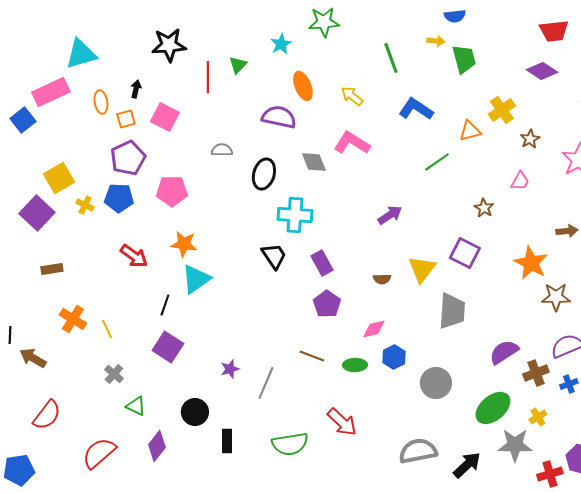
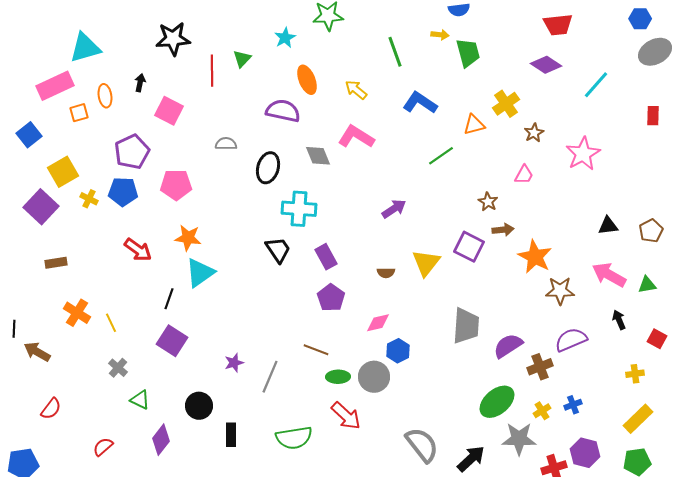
orange square: (126, 119) -> (79, 113), moved
blue square: (23, 120) -> (29, 135), moved
brown arrow: (567, 231) -> (503, 230), moved
gray trapezoid: (452, 311) -> (466, 326), moved
green ellipse: (355, 365) -> (338, 377), moved
gray circle: (436, 383) -> (374, 377), moved
blue cross: (569, 384) -> (573, 405), moved
red semicircle: (47, 415) -> (51, 409), size x0.7
gray semicircle: (418, 451) -> (422, 445), turned 63
red semicircle: (99, 453) -> (103, 447), size x0.6

